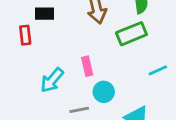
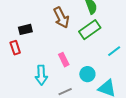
cyan arrow: (52, 80) -> (41, 75), turned -30
cyan circle: (104, 92) -> (87, 74), moved

